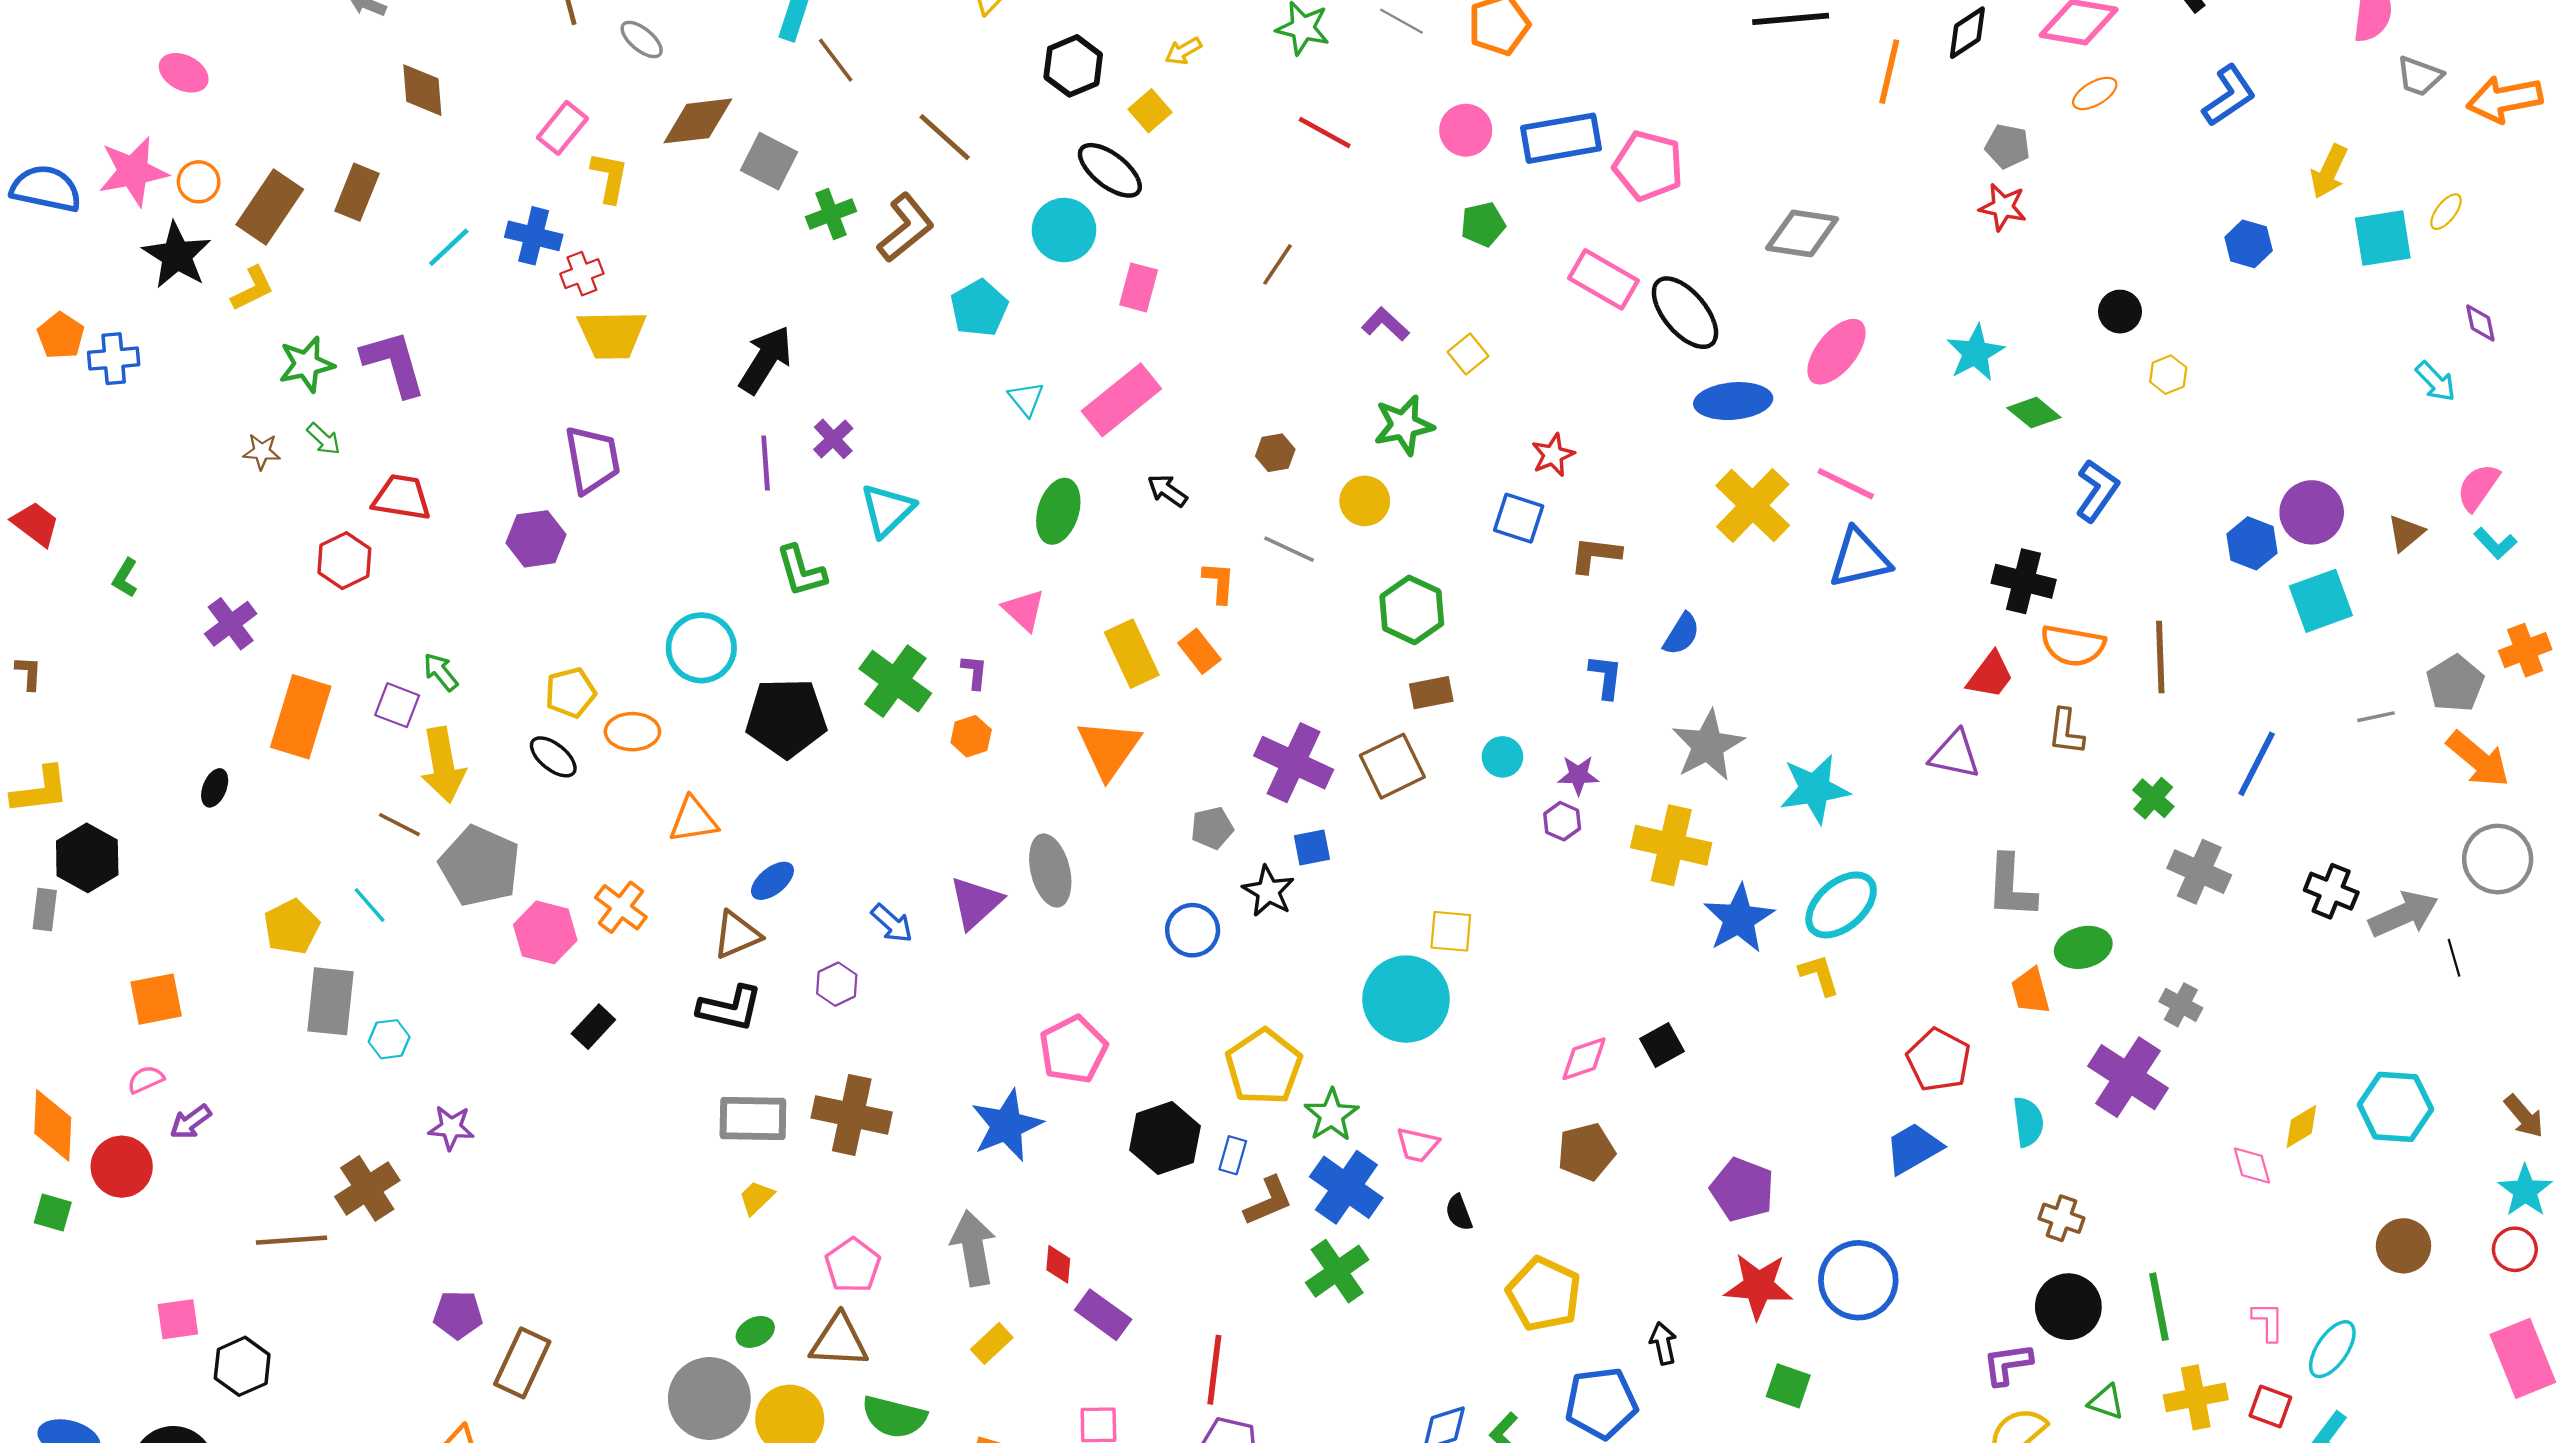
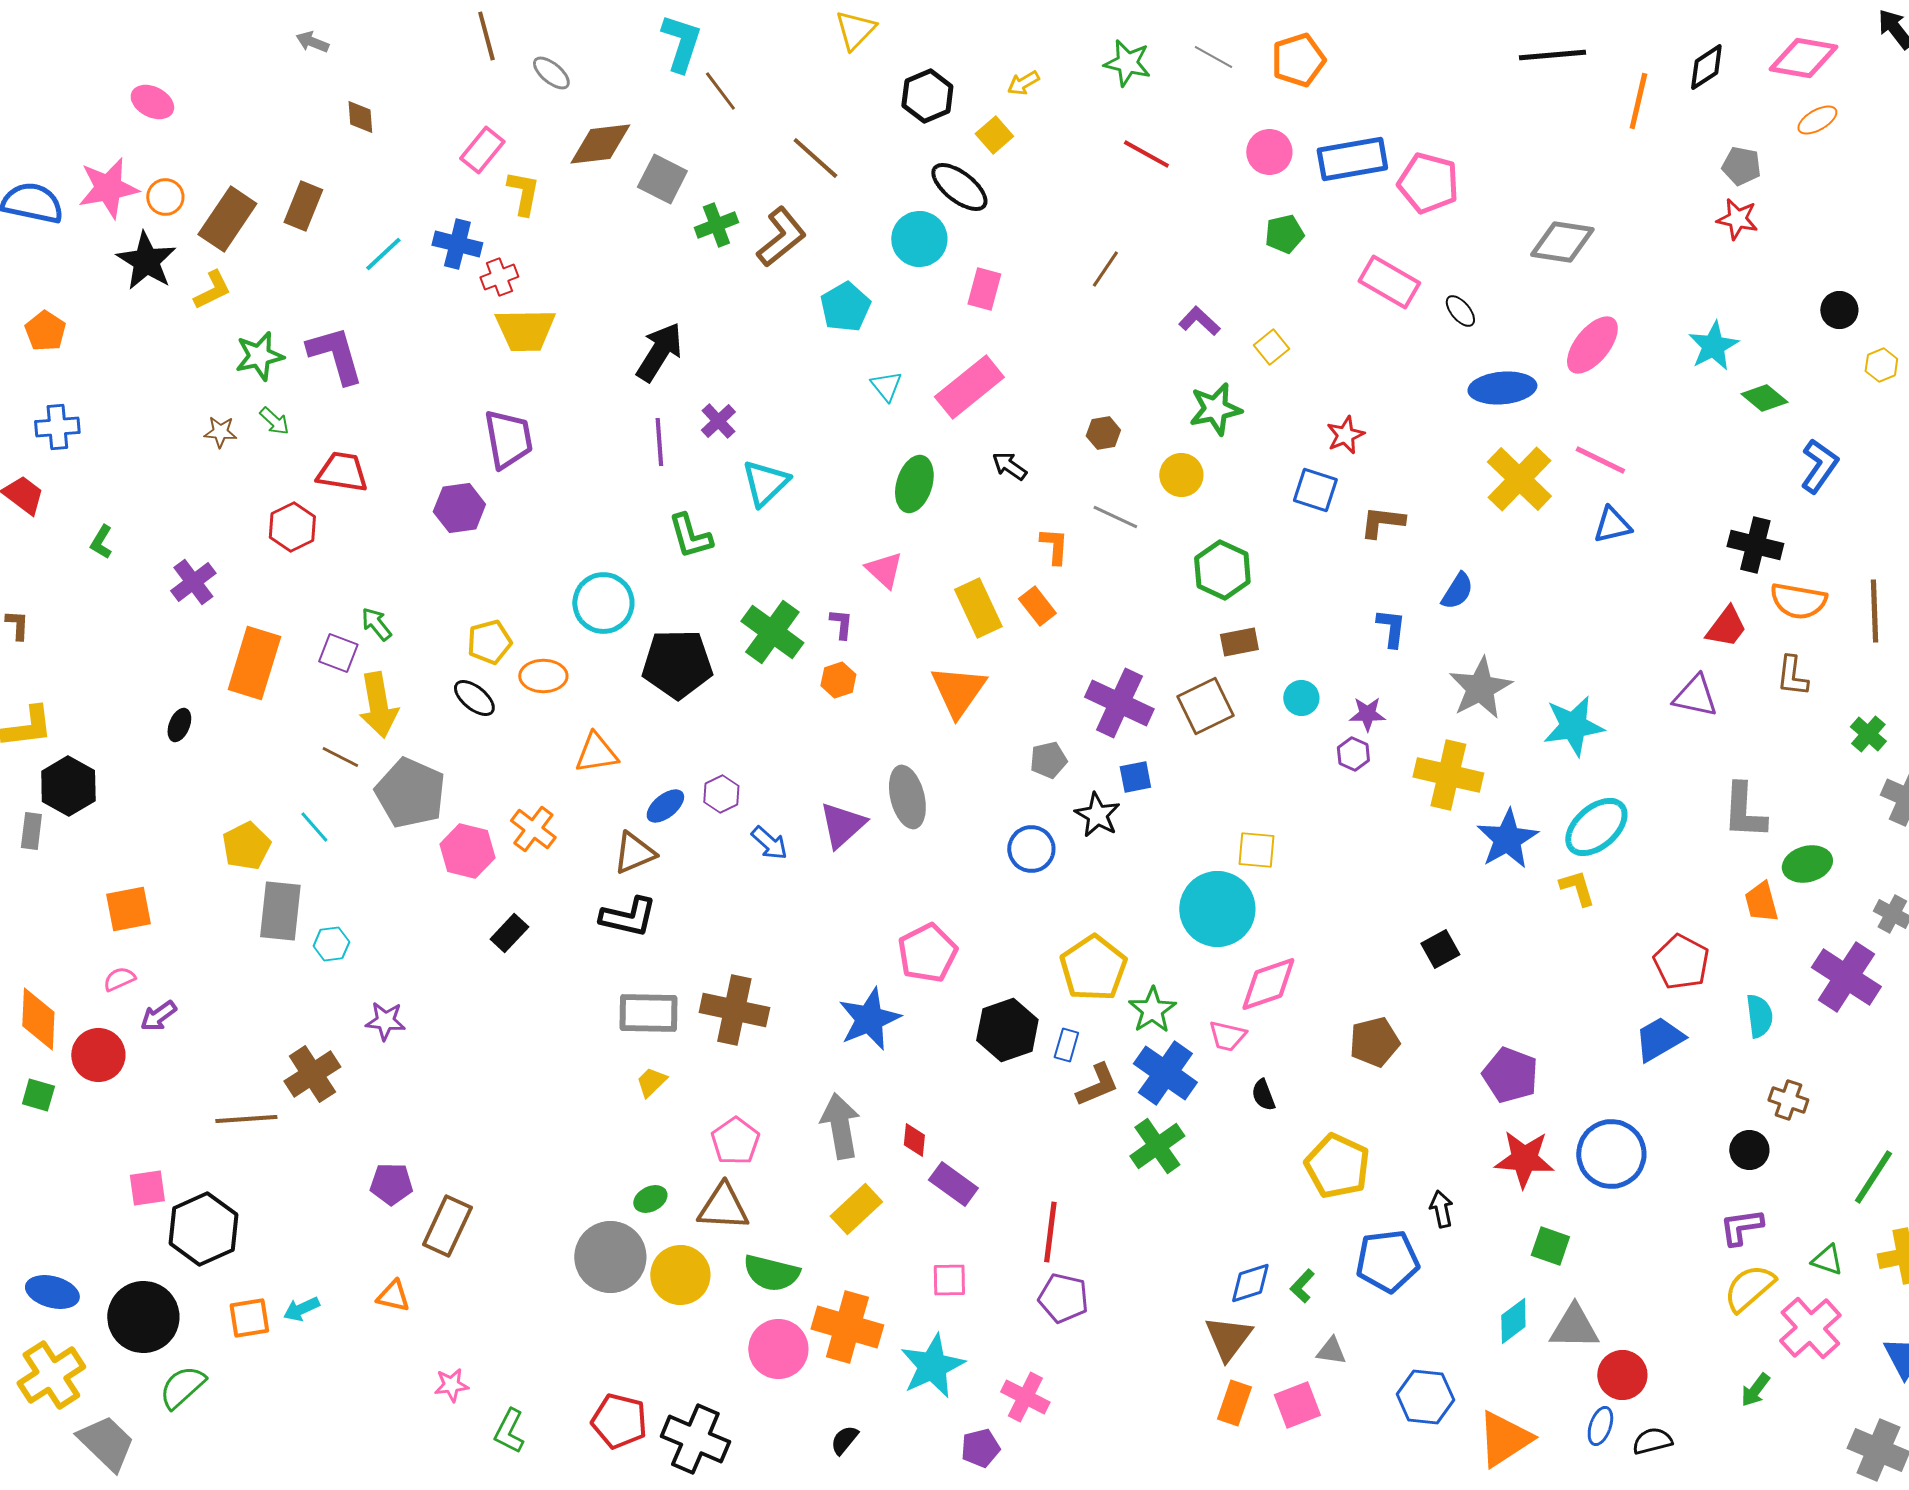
brown diamond: (422, 90) -> (360, 117), size x0.7
black ellipse: (1685, 313) -> (1460, 311), size x0.5
blue cross: (114, 359) -> (57, 427), moved
blue triangle: (1859, 558) -> (1612, 525), size x0.7
purple hexagon: (837, 984) -> (721, 794), moved
pink diamond: (1584, 1059) -> (1268, 984), moved, size x1.4
black circle: (2068, 1307) -> (1749, 1150), moved, size x0.7
green line: (2159, 1307) -> (1873, 1177), turned 44
yellow rectangle: (992, 1343) -> (856, 1209), size x1.4
black hexagon: (242, 1366) -> (203, 1229), size x1.4

